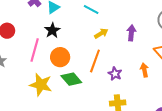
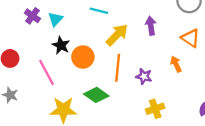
yellow arrow: (101, 33) -> (117, 35), size x1.5
pink line: (35, 50) -> (47, 72), turned -30
orange circle: (60, 57) -> (83, 57), moved

